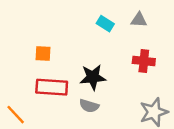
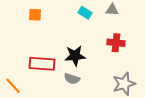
orange square: (43, 54) -> (35, 15), moved

